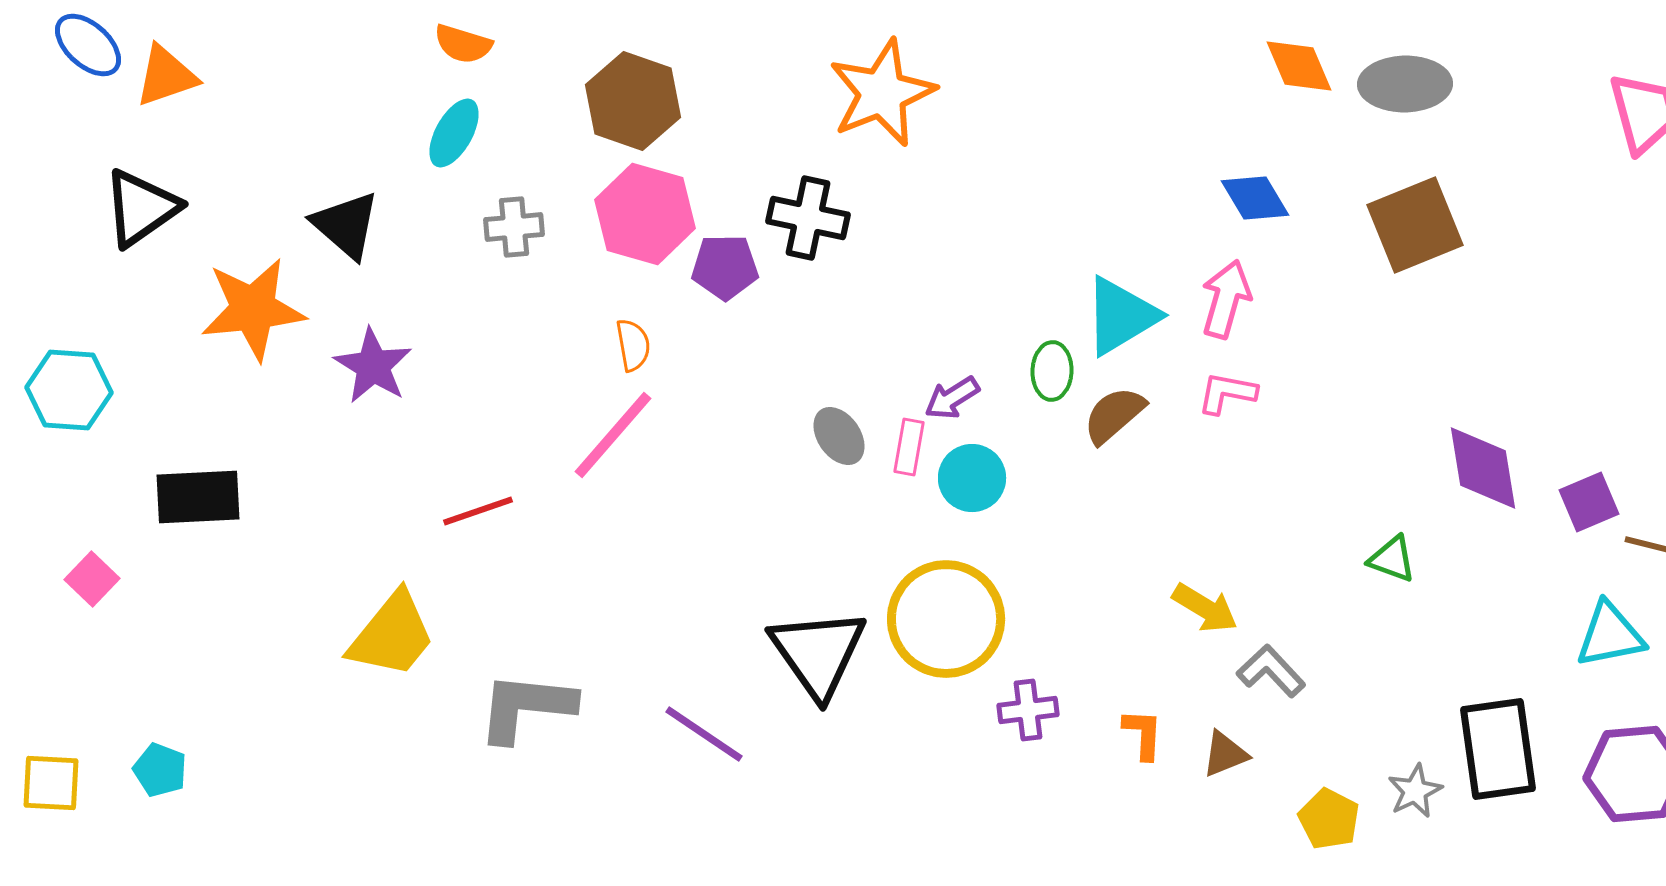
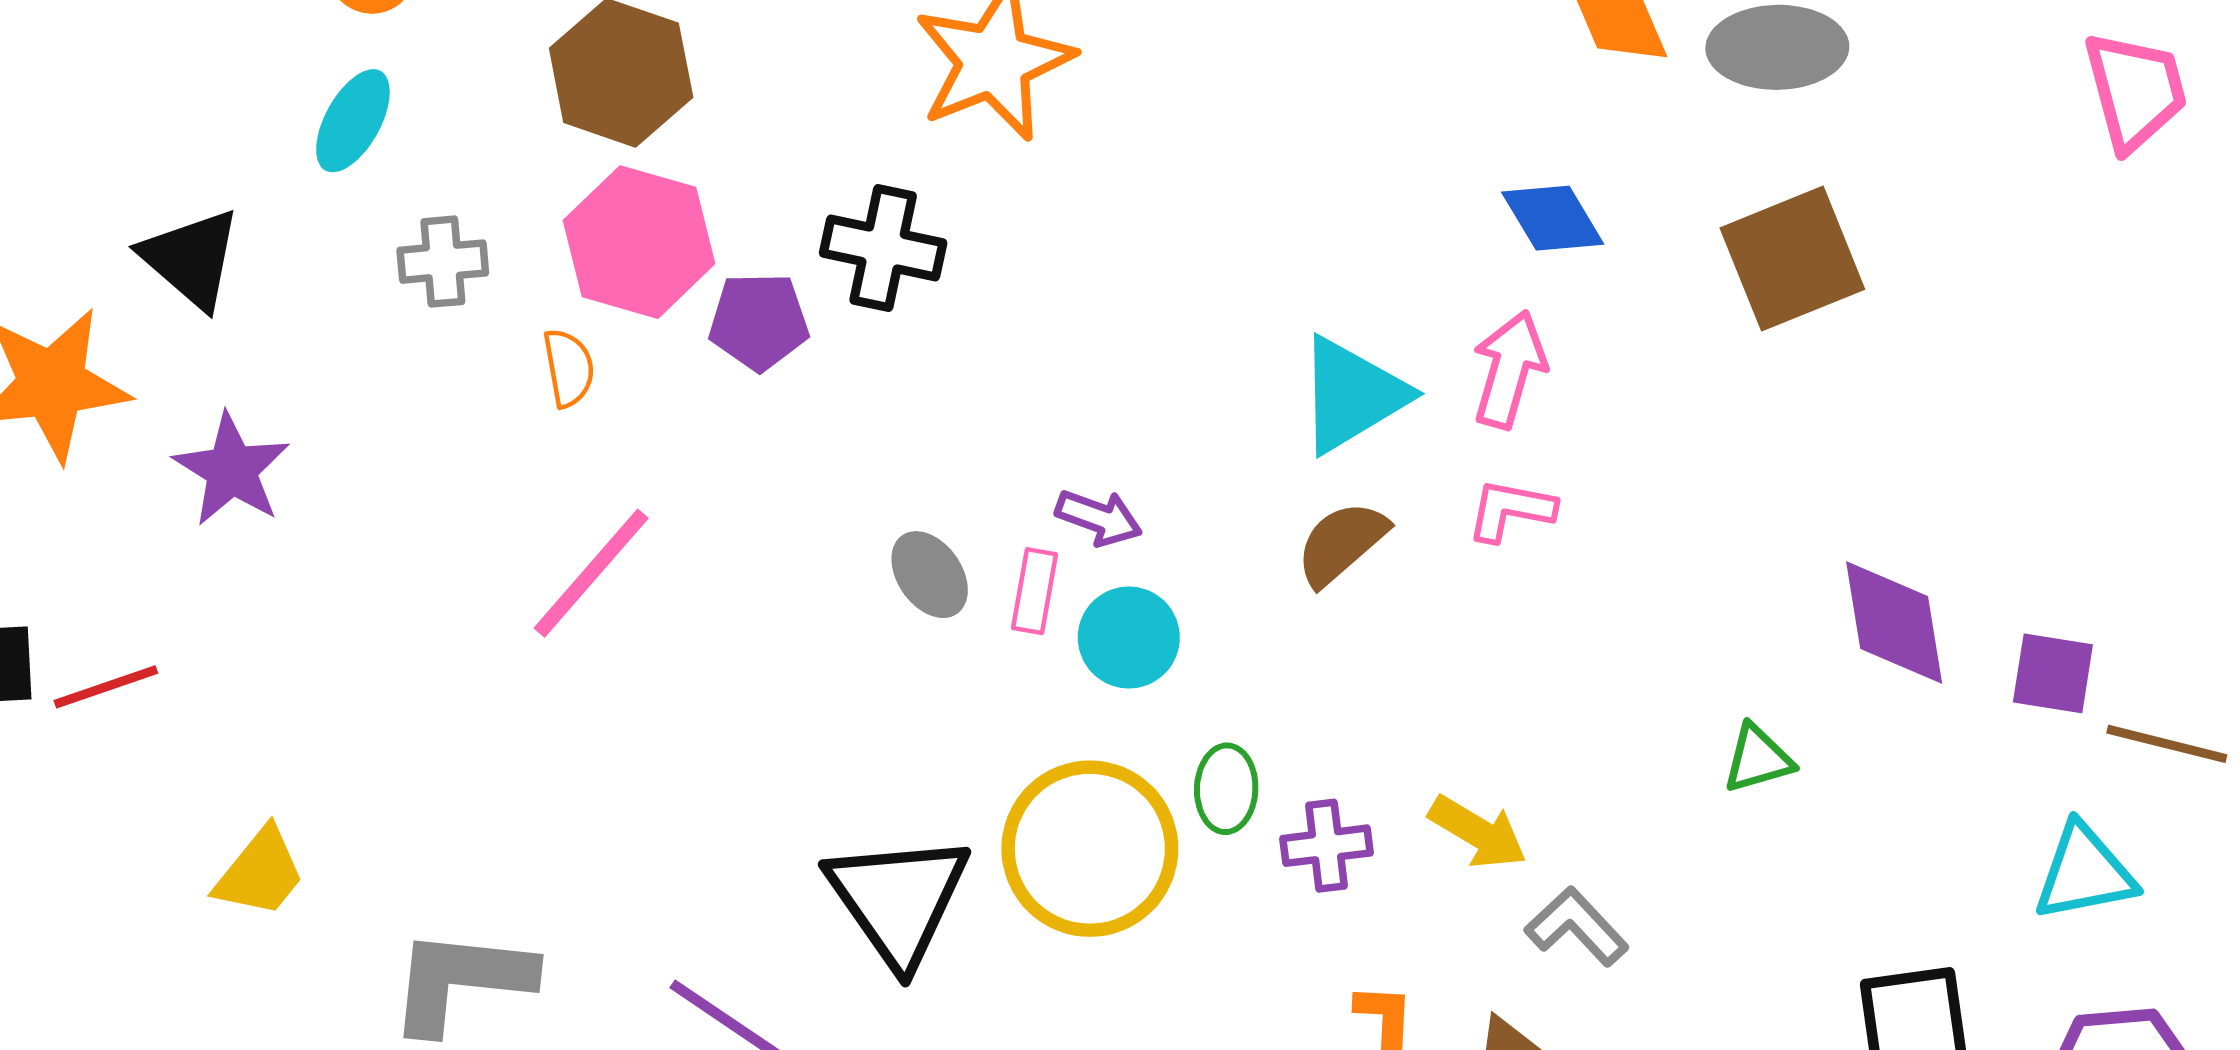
orange semicircle: (633, 345) -> (569, 368), moved
green ellipse: (1052, 371) -> (1226, 789), moved
purple arrow: (952, 398) -> (1099, 518), turned -128
purple square: (1589, 502) -> (2053, 673), turned 32
red line: (478, 511) -> (106, 687), moved
green triangle: (1392, 559) -> (1758, 759), turned -36
yellow trapezoid: (392, 635) -> (260, 873), size x0.7
purple cross: (1028, 710) -> (1327, 846), moved

